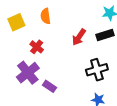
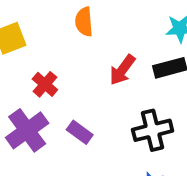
orange semicircle: (46, 16) -> (84, 22), moved
purple rectangle: (49, 86) -> (80, 132), moved

